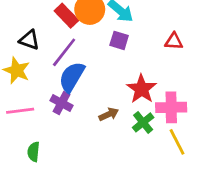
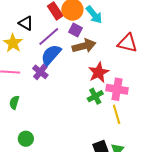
purple square: (119, 40) -> (76, 30), moved
red triangle: (174, 41) -> (127, 43), size x1.5
brown arrow: (109, 114) -> (84, 46), moved, size x1.6

